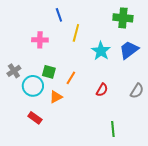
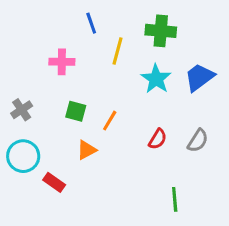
green cross: (123, 18) -> (161, 31), moved
cyan circle: (33, 86) -> (23, 156), moved
gray semicircle: (137, 91) -> (198, 141), moved

